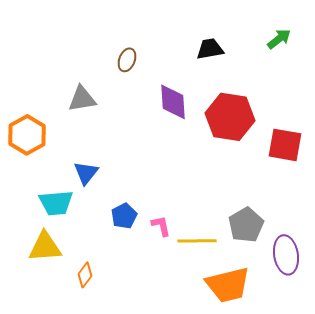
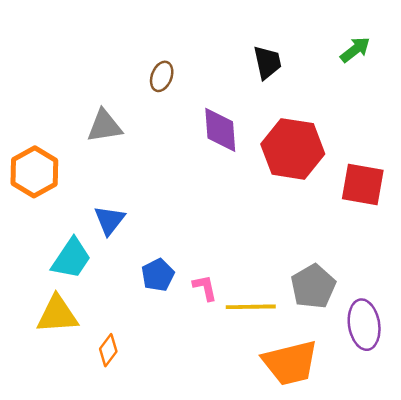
black trapezoid: (210, 49) -> (267, 62), turned 88
cyan trapezoid: (56, 203) -> (71, 258), turned -51

